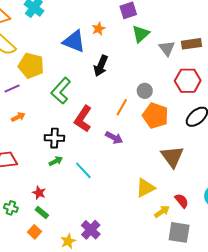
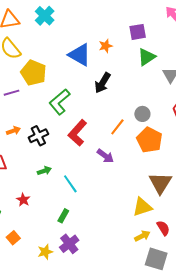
orange arrow: (18, 117) -> (13, 131), moved
black cross: (54, 138) -> (38, 136), moved, turned -36
yellow triangle: (145, 188) -> (142, 207), moved
green rectangle: (42, 213) -> (63, 216), moved, turned 72

